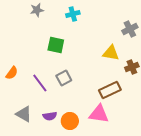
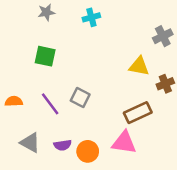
green square: (56, 45) -> (45, 56), moved
orange semicircle: (12, 73) -> (14, 101), moved, turned -128
gray square: (64, 78) -> (80, 98), turned -35

